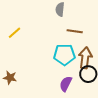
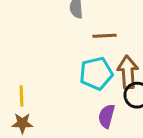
yellow line: (15, 33) -> (22, 96), moved, turned -40

